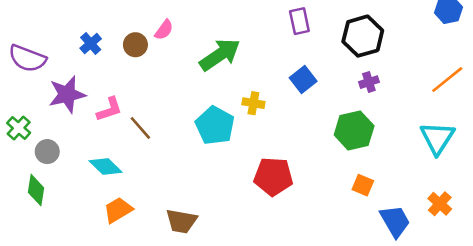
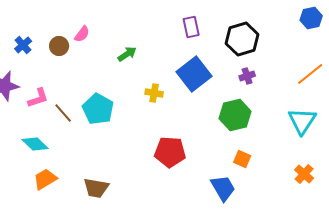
green arrow: (220, 55) -> (127, 54), size x0.6
blue square: (303, 80) -> (194, 74), size x1.6
cyan pentagon: (215, 125) -> (98, 109), moved
blue trapezoid: (395, 221) -> (223, 188), moved

